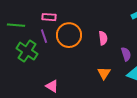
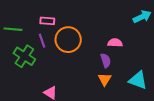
pink semicircle: (103, 38) -> (115, 43), moved, turned -80
purple semicircle: (126, 54) -> (106, 60), moved

